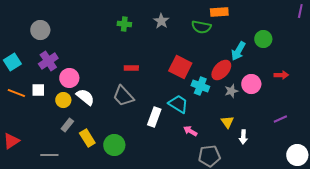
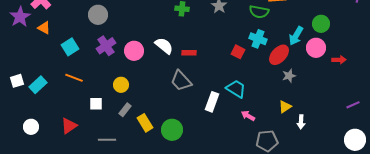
red square: (180, 67) -> (238, 52), size x0.6
pink circle: (69, 78) -> (134, 51), moved
pink circle: (251, 84) -> (316, 48), moved
cyan cross: (200, 86) -> (258, 39), moved
white square: (38, 90) -> (96, 104), moved
white semicircle: (85, 97) -> (164, 46), moved
purple line: (280, 119) -> (353, 105), moved
yellow triangle: (227, 122) -> (285, 107), turned 32

